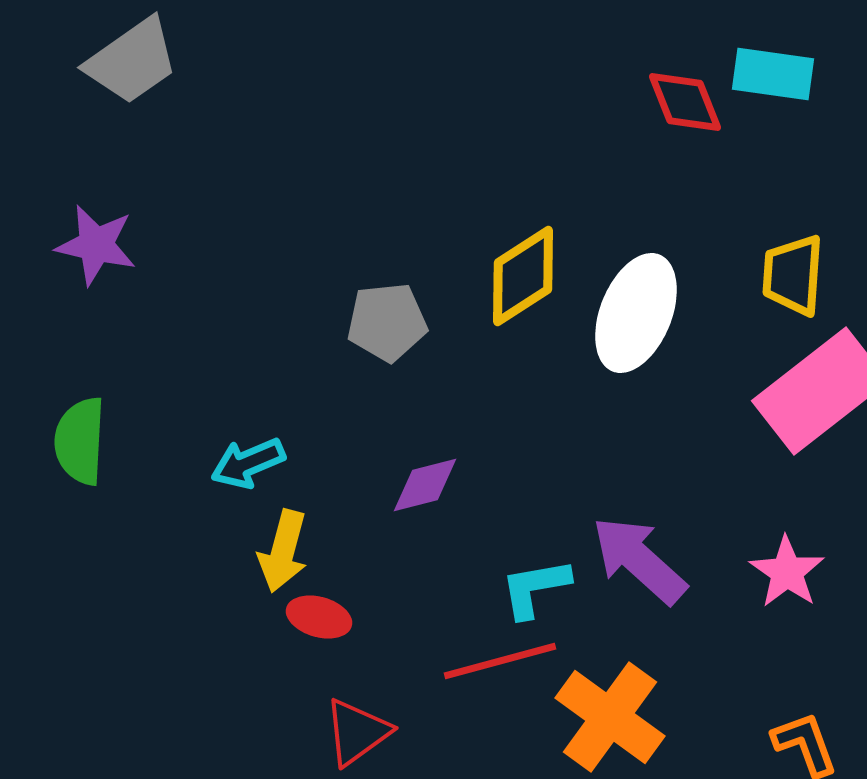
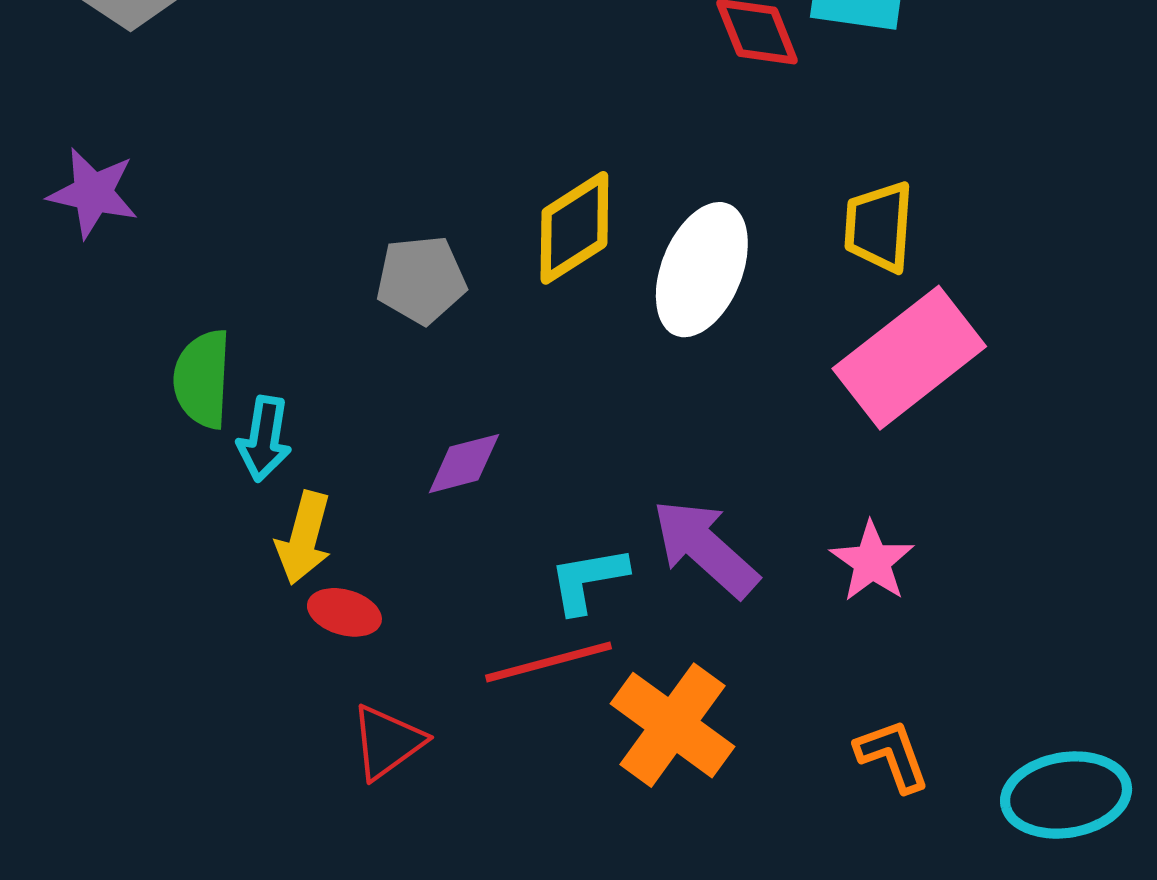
green semicircle: (80, 441) -> (202, 379), moved
cyan arrow: (248, 463) -> (264, 439), turned -58

